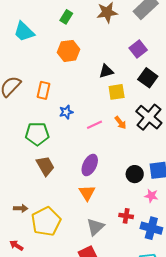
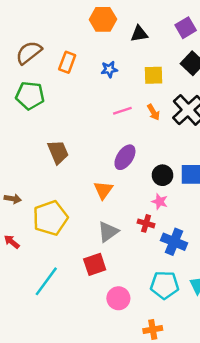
black triangle: (106, 71) -> (139, 34), moved
blue star: (66, 112) -> (109, 69), moved
green pentagon: (37, 134) -> (30, 96), moved
purple ellipse: (90, 165) -> (125, 157), moved
pink star: (151, 196) -> (160, 202), moved
brown arrow: (21, 208) -> (13, 199), moved

